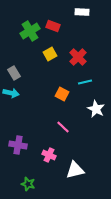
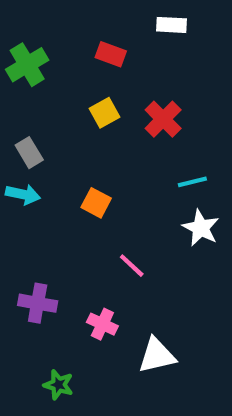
green cross: (30, 31) -> (27, 65), moved
cyan line: (85, 82) -> (192, 182), moved
orange square: (62, 94) -> (96, 203), moved

